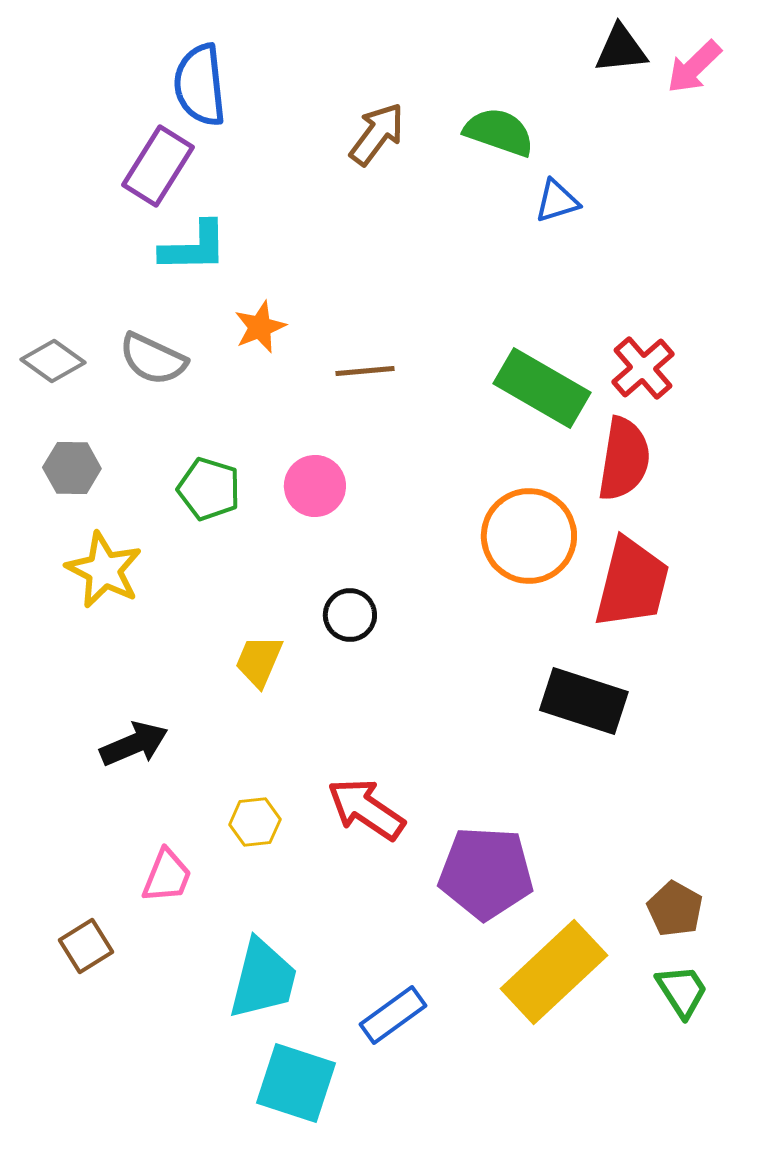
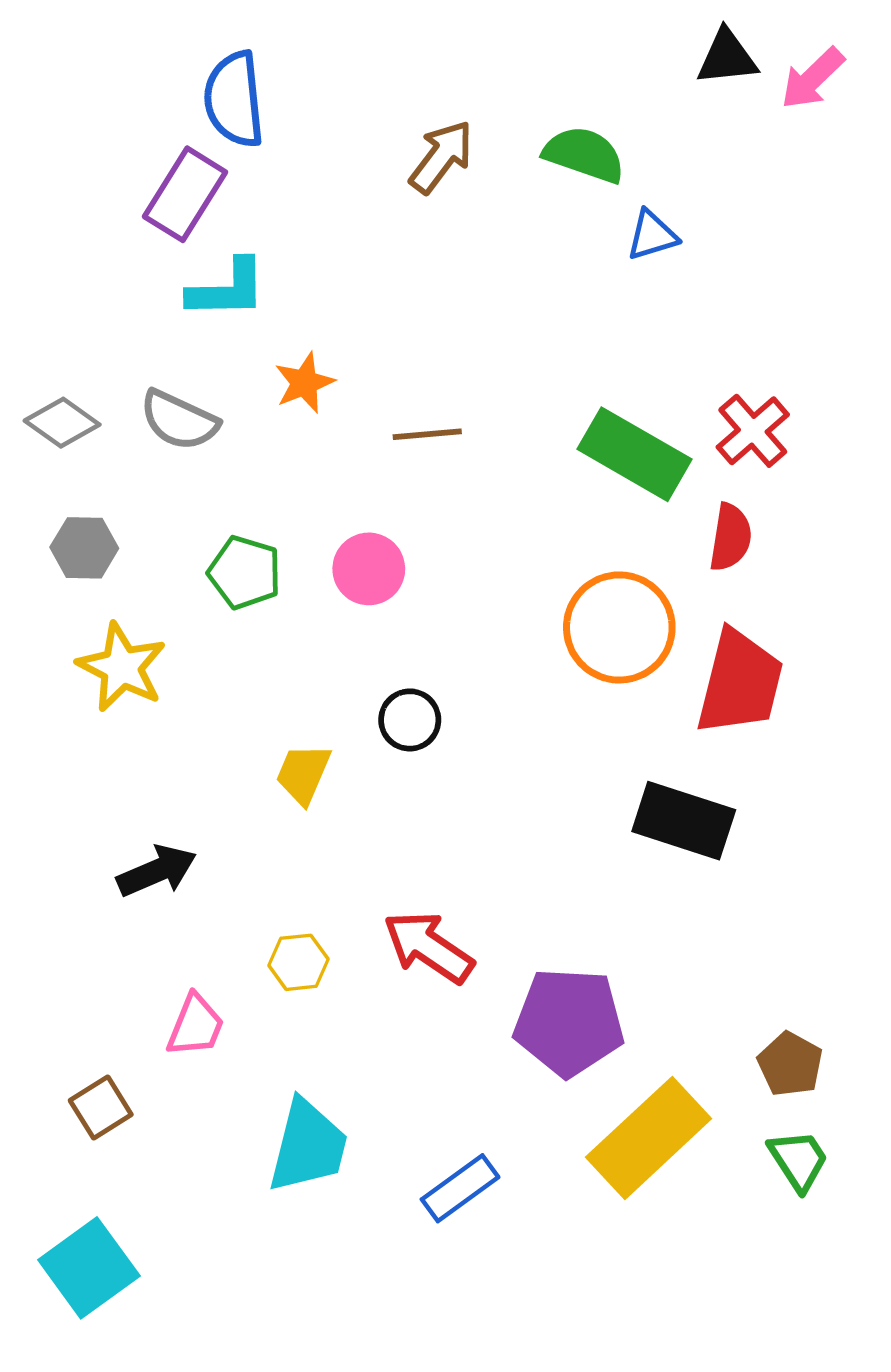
red semicircle: (624, 459) -> (731, 537), size x0.7
cyan square: (296, 1083) -> (89, 1268), moved, turned 36

